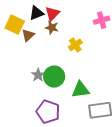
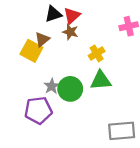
yellow square: (15, 25) -> (31, 51), moved
green triangle: (81, 90) -> (101, 80), moved
purple pentagon: (48, 112) -> (38, 110), moved, turned -30

